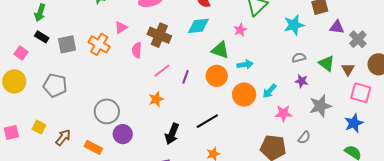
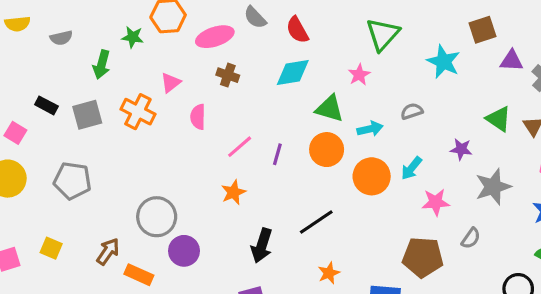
green arrow: (40, 13) -> (102, 65), moved
cyan star: (294, 25) -> (443, 62), turned -30
brown cross: (159, 35) -> (228, 75), moved, size x0.6
gray semicircle: (299, 58) -> (412, 111), moved
brown arrow: (63, 137) -> (108, 251), moved

